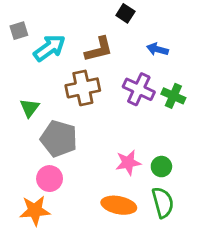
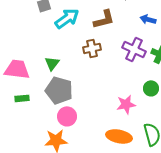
brown cross: (83, 88) -> (92, 48), size x0.7
gray pentagon: (59, 139) -> (59, 90), moved
green circle: (161, 167) -> (151, 88), moved

